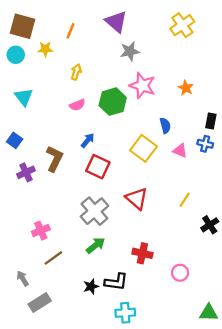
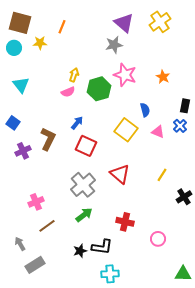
purple triangle: (116, 22) -> (124, 23), moved
yellow arrow: (76, 72) -> (74, 75), moved
blue cross: (205, 144) -> (180, 126), turned 32

